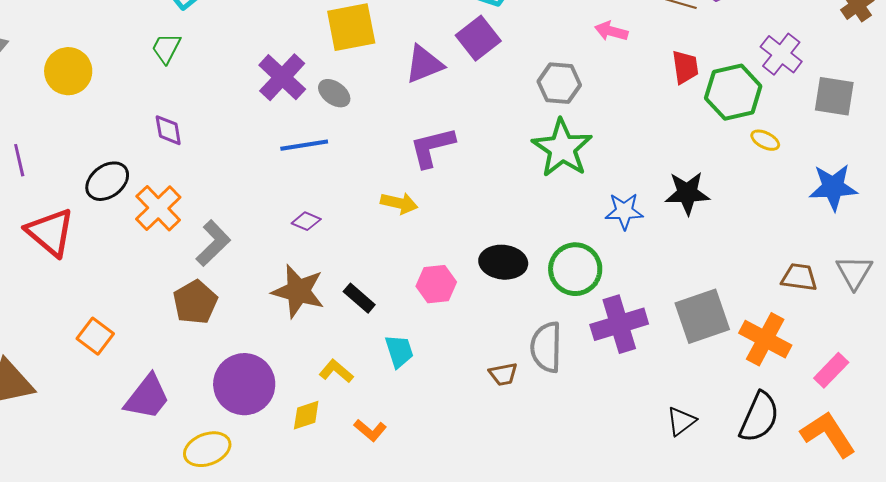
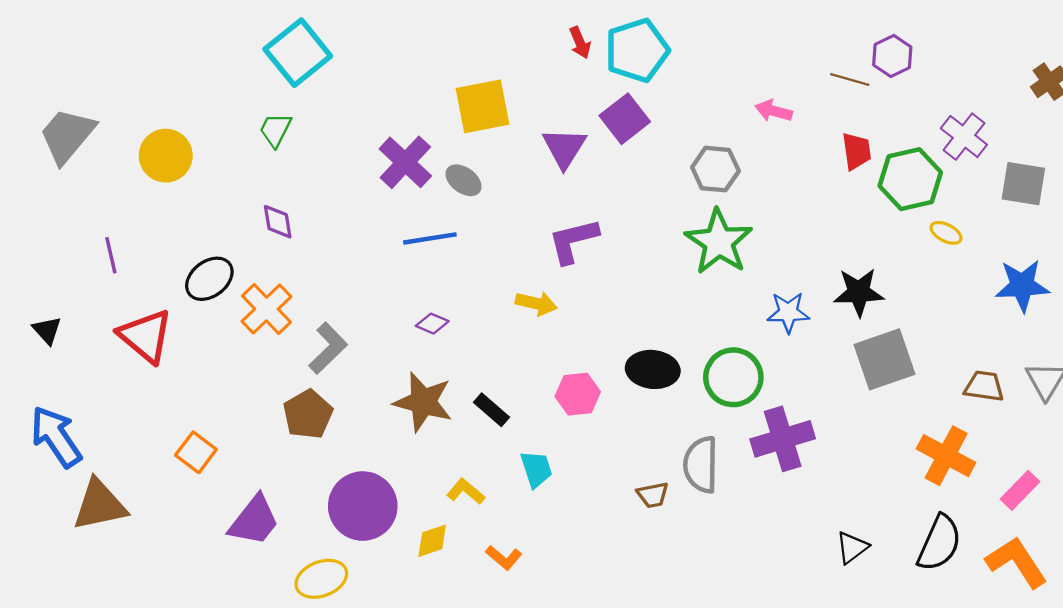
purple triangle: (424, 64) -> (564, 148), turned -36
gray square: (702, 316) -> (884, 359), moved

